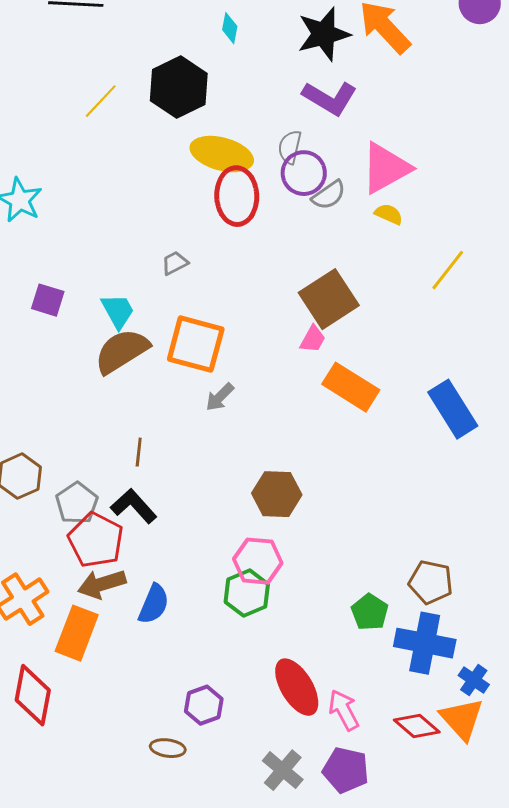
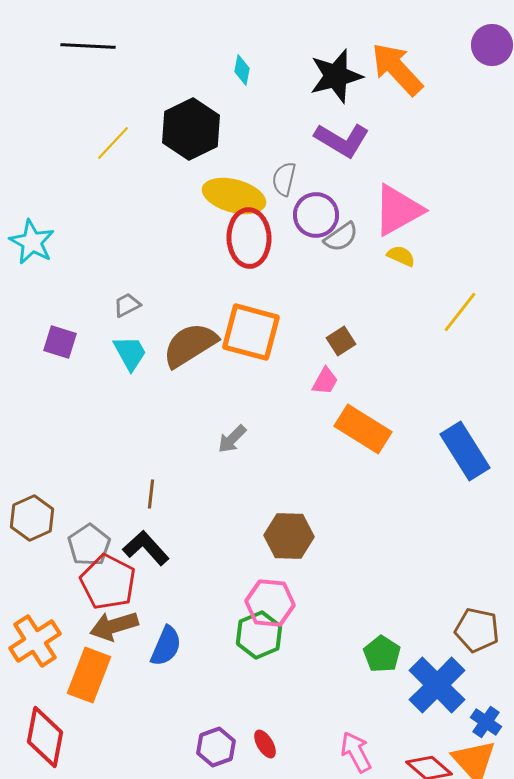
gray semicircle: (290, 147) -> (284, 179), moved
gray trapezoid: (175, 263) -> (127, 305), moved
brown square: (329, 299) -> (341, 341), size x0.5
orange square: (196, 344) -> (251, 332), moved
brown semicircle: (122, 351) -> (190, 345), moved
brown pentagon: (431, 582) -> (477, 630), moved
blue cross: (425, 643) -> (437, 685), turned 34
red ellipse: (297, 687) -> (265, 744), moved, size x0.5

